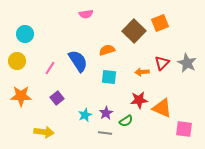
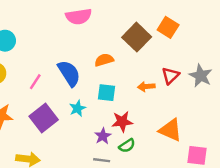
pink semicircle: (86, 14) -> (79, 17), size x1.5
orange square: (160, 23) -> (168, 27), turned -36
purple square: (57, 98) -> (44, 118), size x1.6
red star: (139, 100) -> (122, 122), moved
cyan star: (85, 115) -> (77, 108), moved

